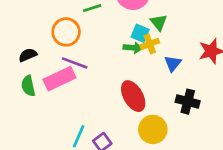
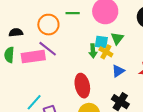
cyan square: (140, 33) -> (101, 42), turned -32
yellow cross: (150, 44) -> (106, 52), turned 32
green arrow: (133, 48) -> (93, 51), turned 64

